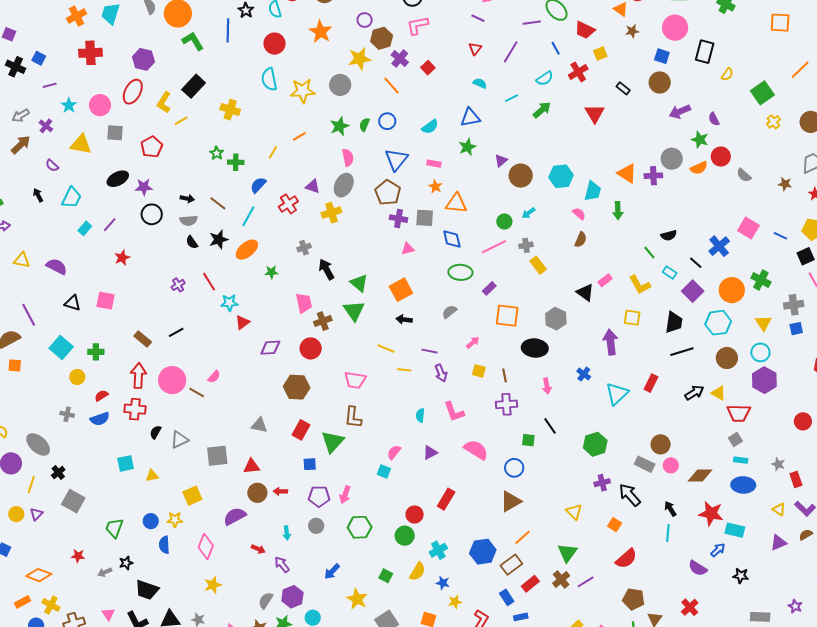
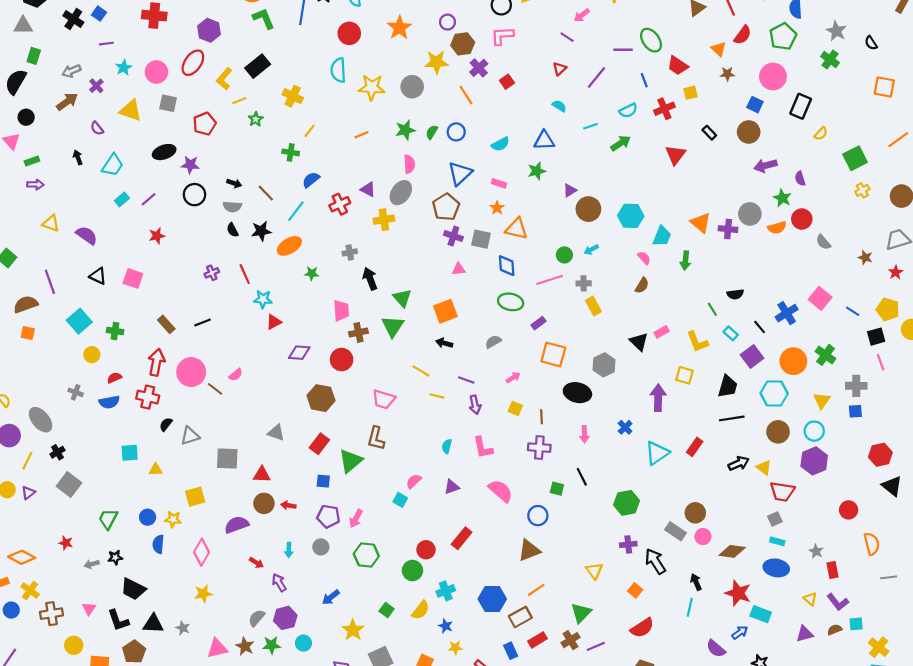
yellow line: (273, 152) -> (310, 131), moved
green star: (217, 153) -> (256, 119), moved

